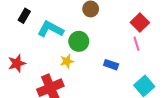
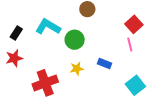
black rectangle: (24, 16) -> (16, 33), moved
yellow star: (67, 61) -> (77, 69), moved

